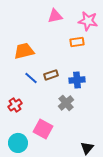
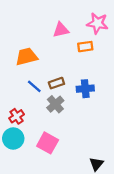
pink triangle: (55, 16) -> (61, 30), moved
gray cross: (66, 103) -> (55, 104), moved
cyan circle: (18, 143) -> (13, 138), moved

